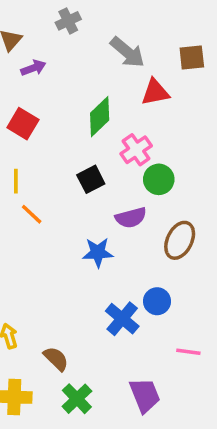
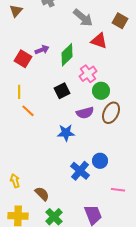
brown square: (192, 57) -> (120, 21), turned 35
purple arrow: (33, 68) -> (42, 50), moved
red triangle: (155, 92) -> (99, 41), turned 30
brown ellipse: (180, 240) -> (111, 113), moved

